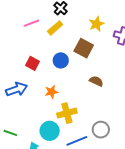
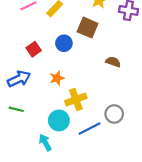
red square: (32, 63) -> (34, 49), turned 32
brown semicircle: (96, 81) -> (113, 62), moved
green line: (10, 133) -> (16, 109), moved

